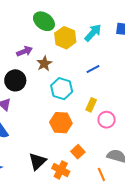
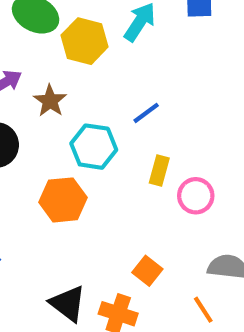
blue line: (93, 69) -> (146, 113), moved
orange hexagon: (61, 123) -> (63, 200), moved
black triangle: (38, 161) -> (68, 304), turned -30

